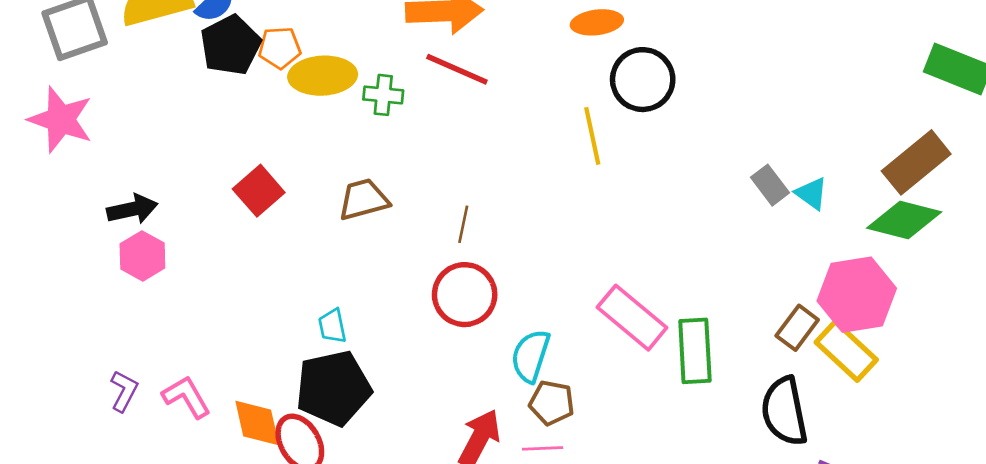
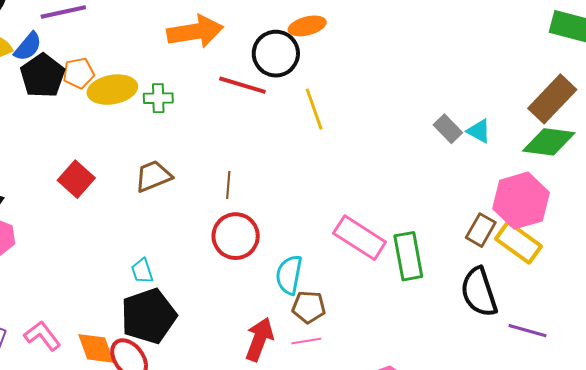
red line: (457, 69) -> (242, 85), moved
black circle: (643, 80) -> (276, 54), moved

